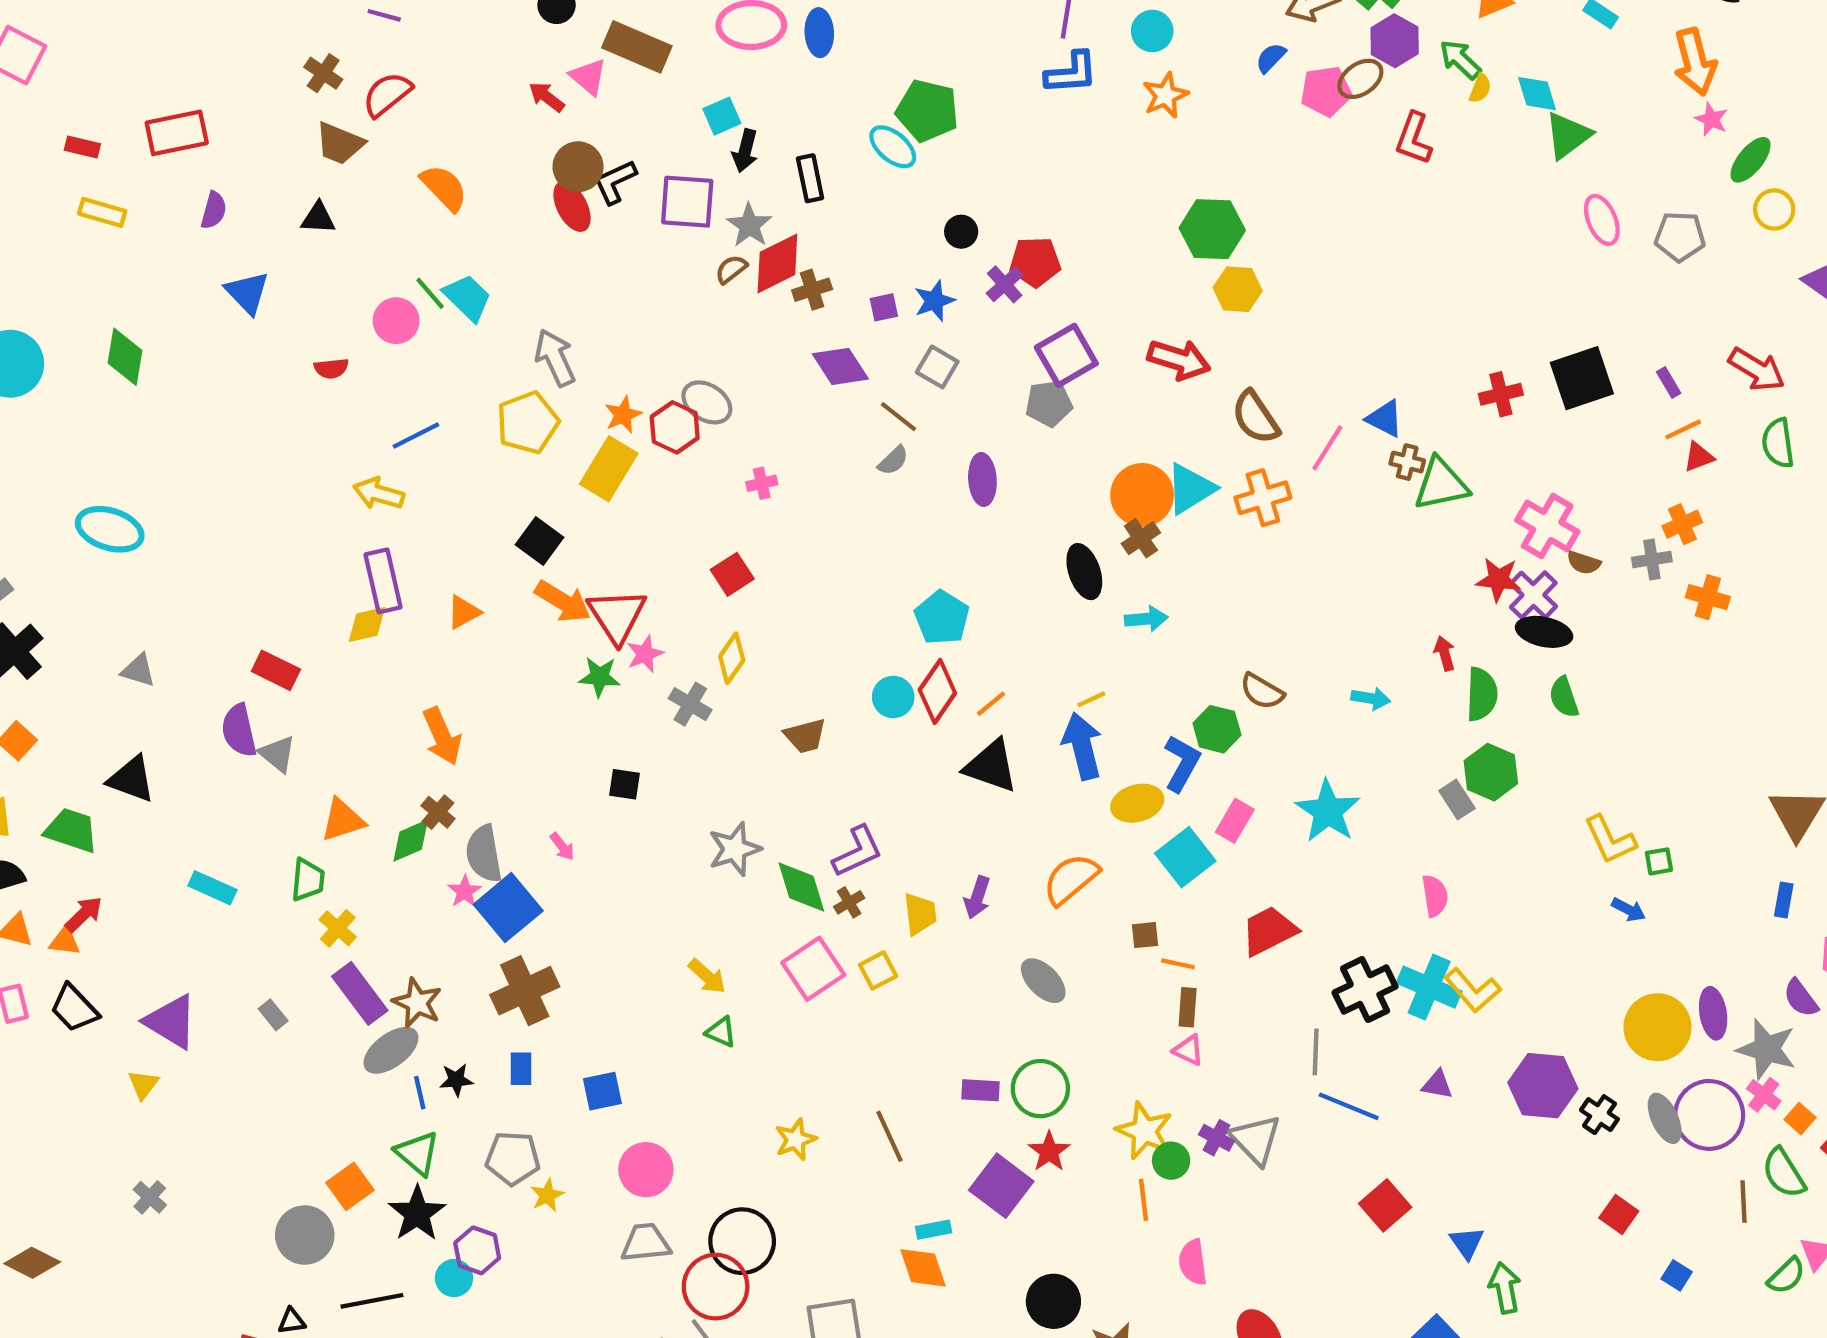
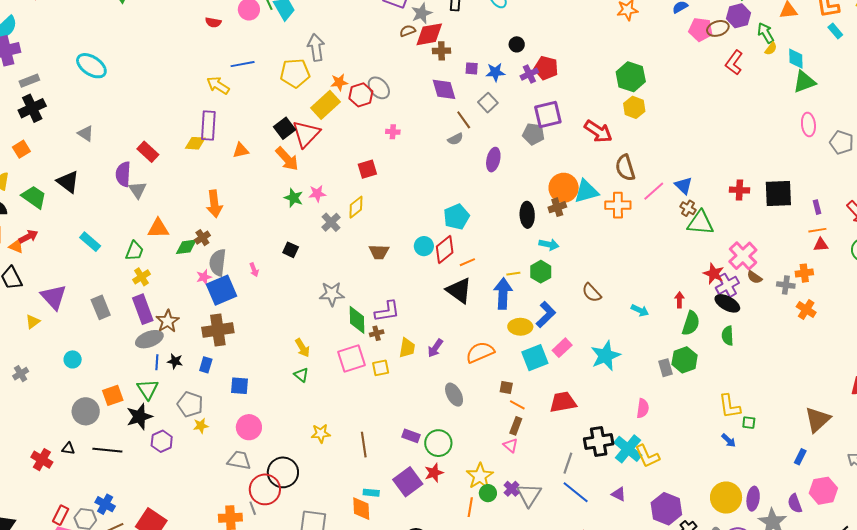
red triangle: (617, 616) -> (306, 134), moved
green hexagon: (1217, 729) -> (541, 272), moved
gray rectangle: (273, 1015) -> (101, 307), size x1.6
cyan circle: (454, 1278) -> (73, 359), moved

